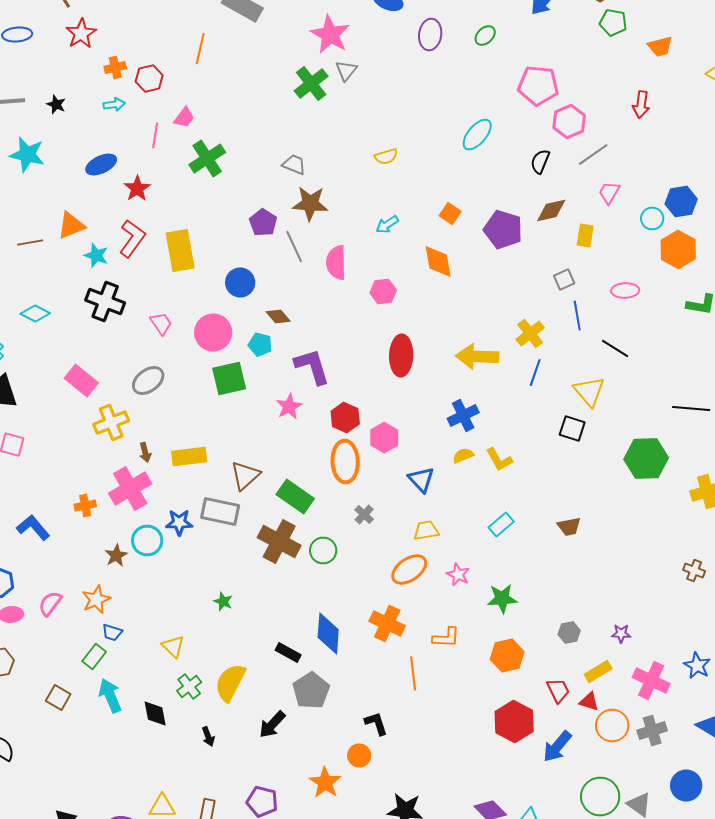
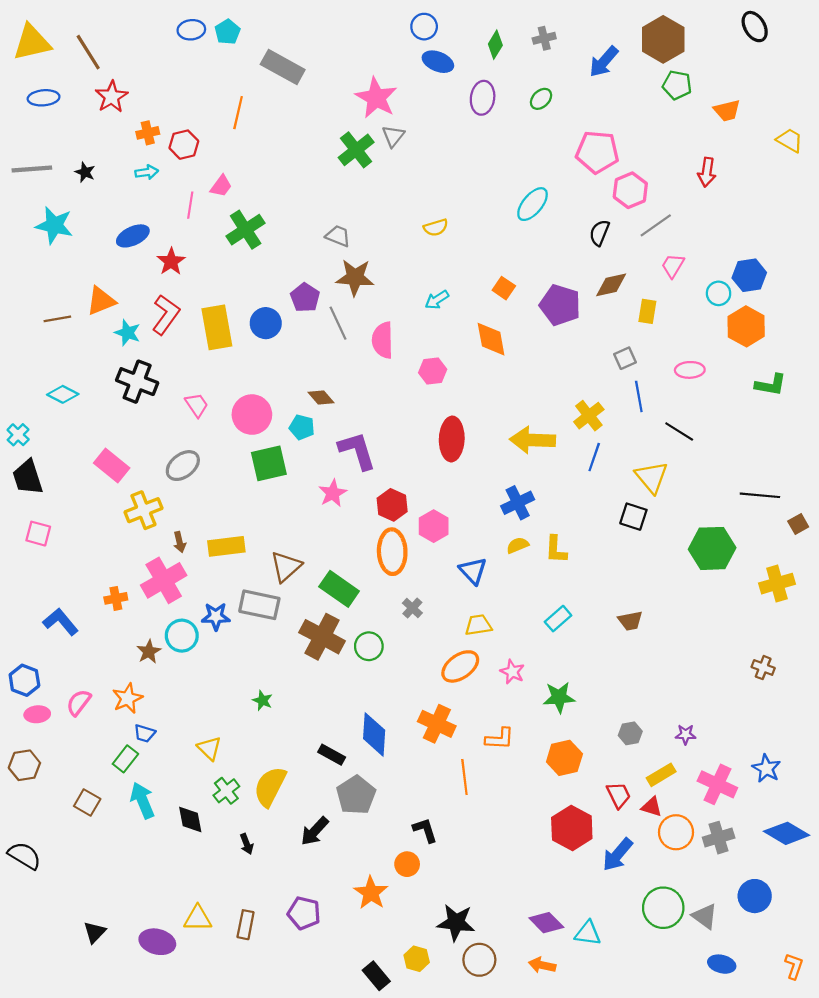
blue circle: (240, 282) -> (266, 323), moved
yellow L-shape: (499, 460) -> (556, 550), turned 32

